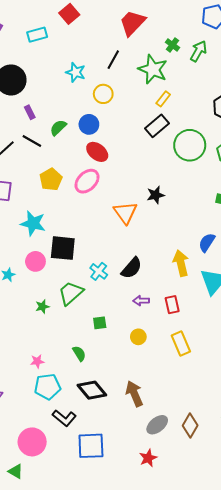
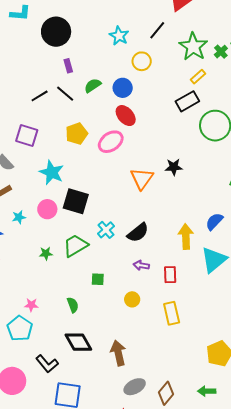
green cross: (172, 45) -> (221, 52), moved
cyan pentagon: (47, 387) -> (20, 328), moved, turned 30

